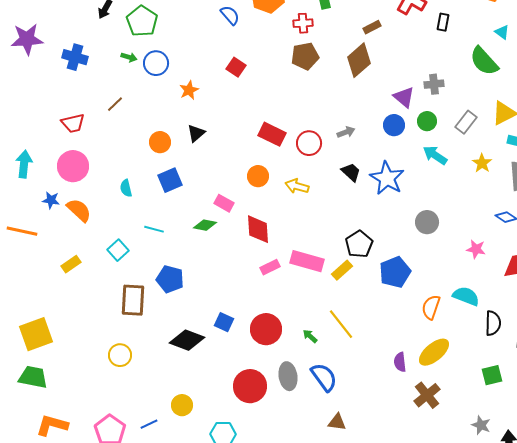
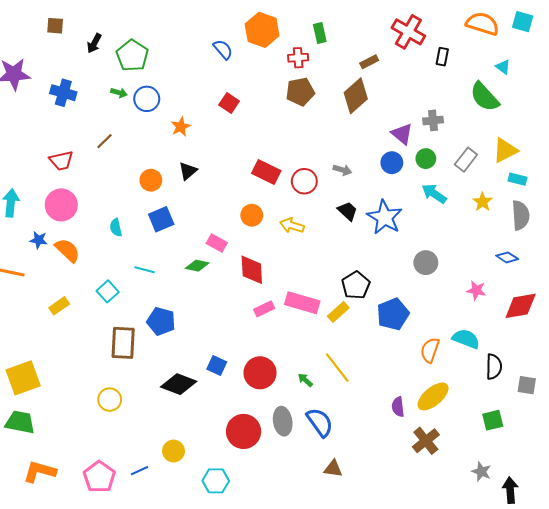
gray arrow: (346, 132) -> (342, 170), turned 36

